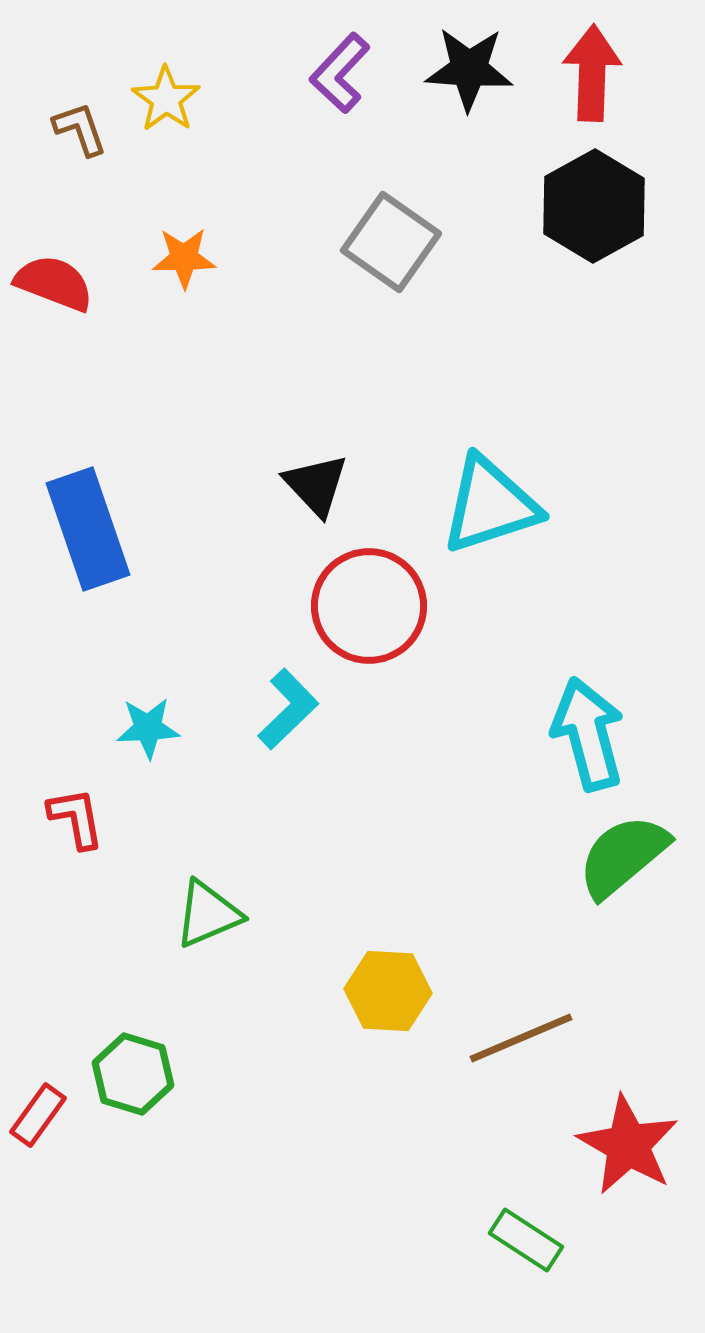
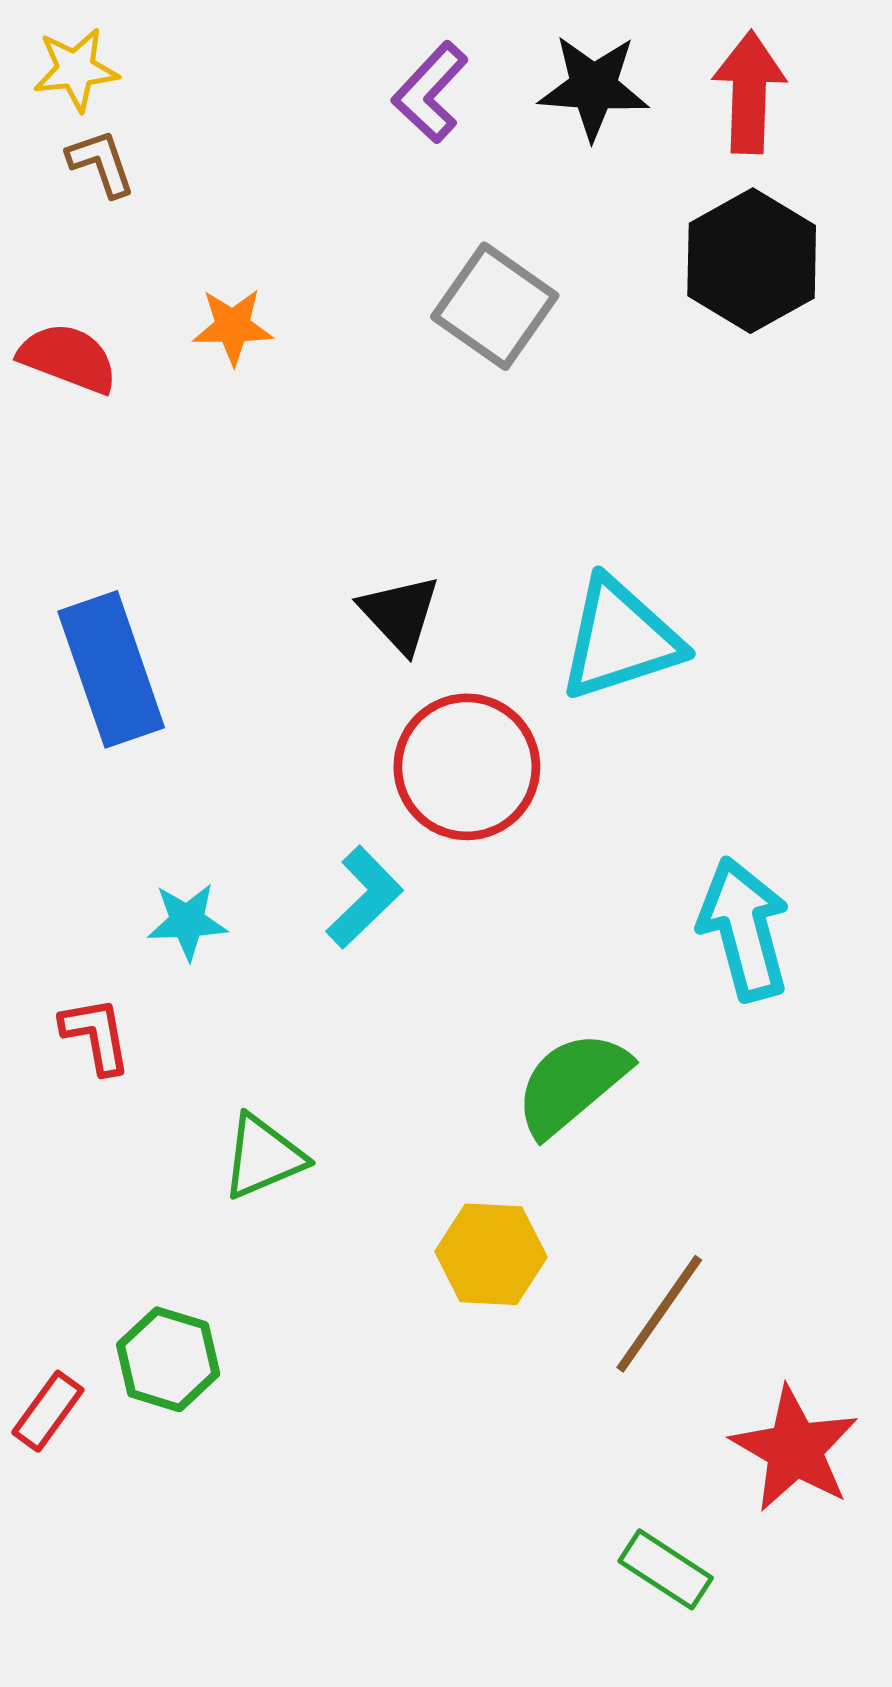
yellow star: (166, 99) -> (76, 69), moved, turned 30
green semicircle: (623, 856) -> (572, 1083), moved
brown line: (521, 1038) -> (659, 1314), turned -32

